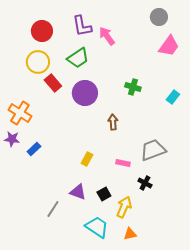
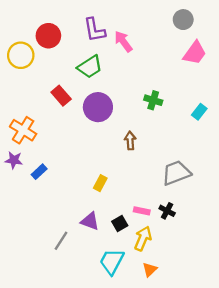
yellow circle: (38, 62) -> (21, 55), moved
pink rectangle: (123, 163) -> (142, 211), moved
cyan trapezoid: (97, 227) -> (112, 262), turned -95
orange triangle: (130, 234) -> (150, 270), turned -32

